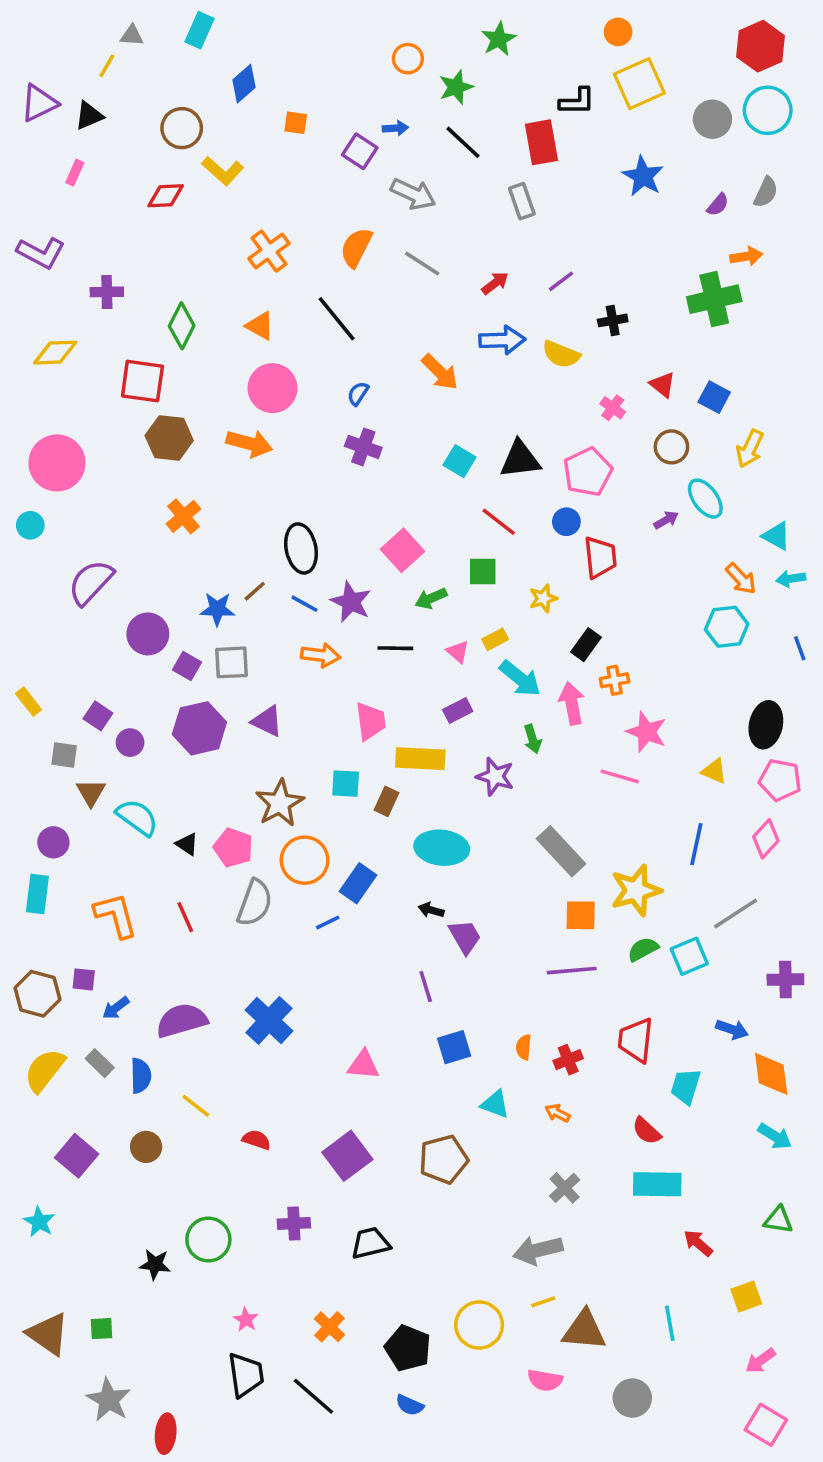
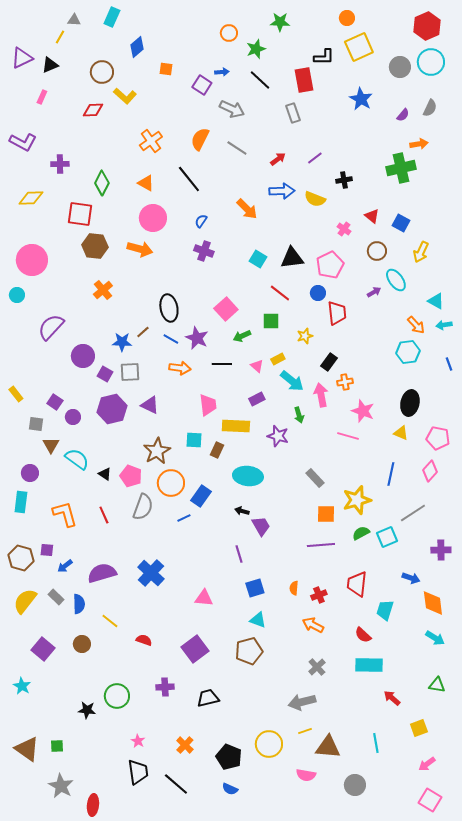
green star: (499, 39) -> (280, 22), turned 30
black ellipse: (766, 725) -> (410, 403), moved
gray rectangle: (561, 851) -> (315, 478), size x0.7
cyan triangle: (495, 1104) -> (258, 620), moved
orange arrow: (557, 1113) -> (313, 625), size x1.5

